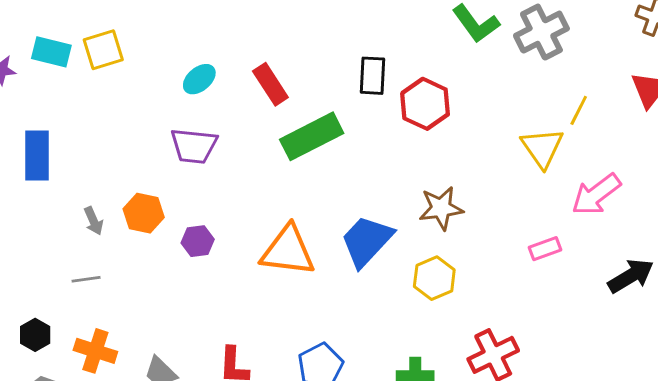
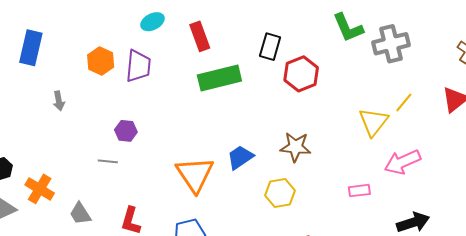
purple trapezoid: (194, 146) -> (138, 66), turned -104
orange hexagon: (144, 213) -> (101, 61), moved
blue trapezoid: (367, 241) -> (240, 157), size x0.7
orange triangle: (288, 251) -> (195, 174), moved, turned 36
gray line: (86, 279) -> (108, 161), moved

